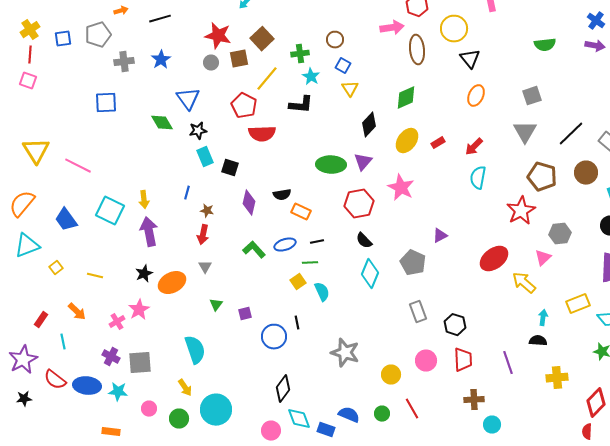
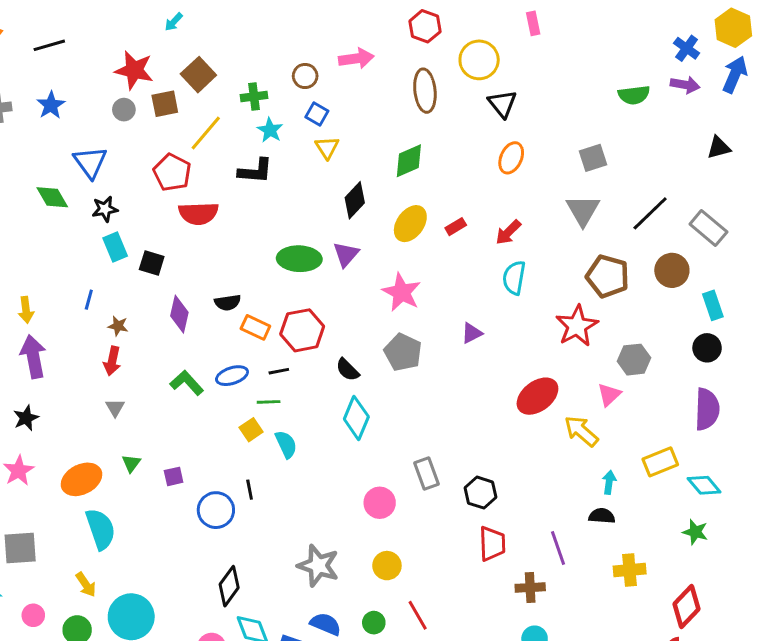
pink arrow: (392, 28) -> (356, 58), moved
green semicircle: (545, 45) -> (634, 95), moved
red hexagon: (359, 204) -> (302, 330), moved
purple triangle: (440, 236) -> (472, 333), moved
gray pentagon: (413, 263) -> (403, 352), moved
orange ellipse: (172, 283) -> (82, 479), moved
gray star: (345, 353) -> (318, 566), moved
pink circle: (426, 361) -> (380, 503), moved
brown cross: (474, 400) -> (530, 588), moved

